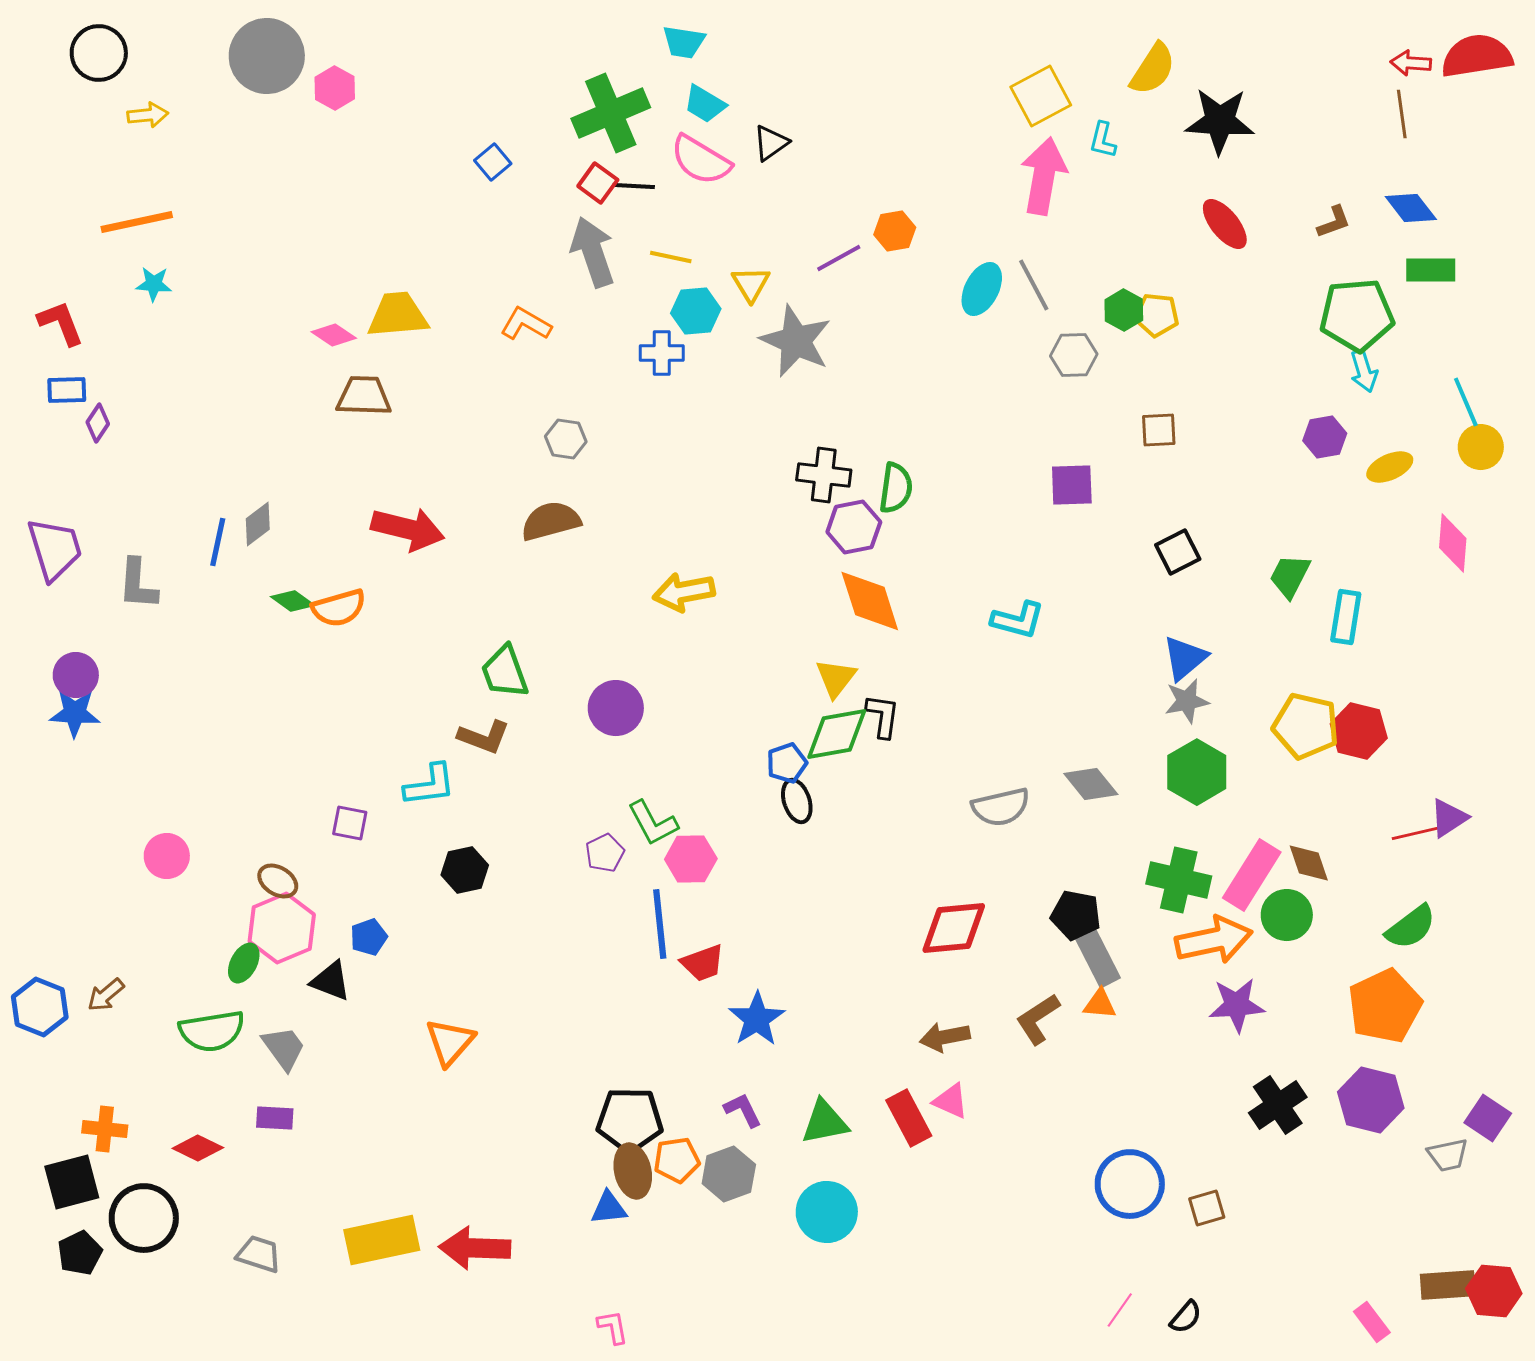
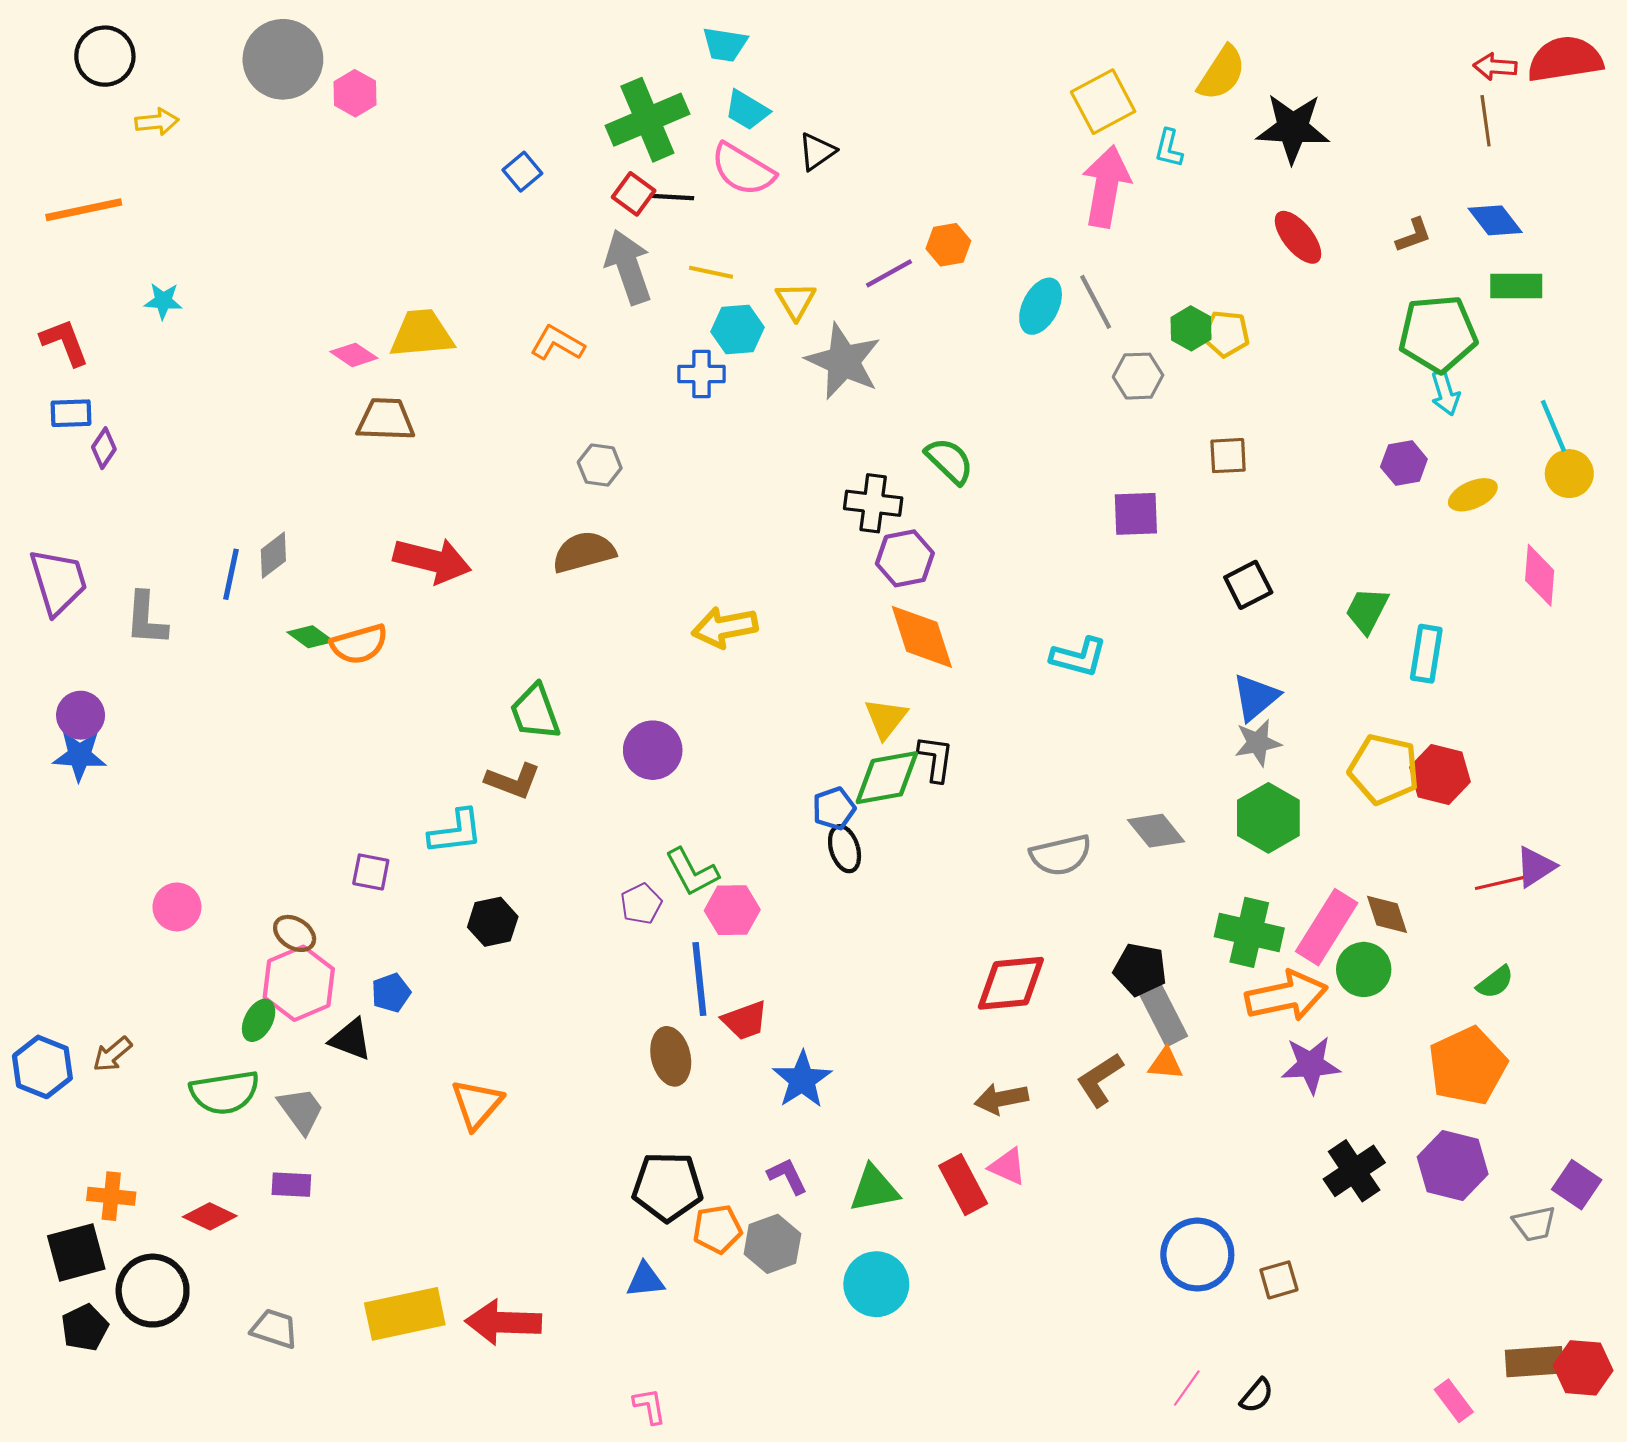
orange line: (137, 222) -> (84, 210), moved
green semicircle: (896, 488) -> (949, 461), moved, turned -54
green semicircle: (1411, 927) -> (1495, 982), size x0.7
brown ellipse: (633, 1171) -> (671, 1056), moved

